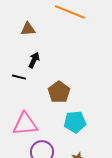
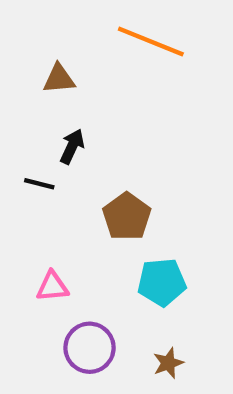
pink triangle: (25, 124) -> (52, 286), size x0.6

